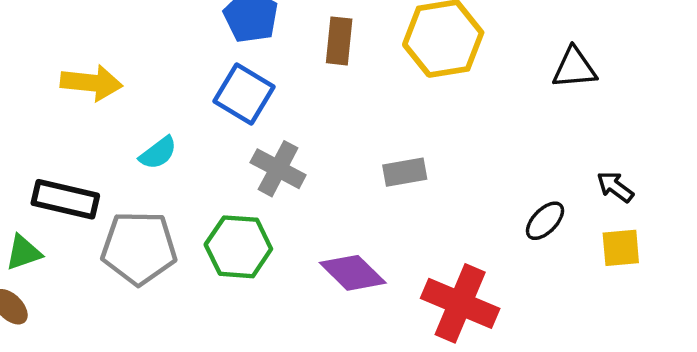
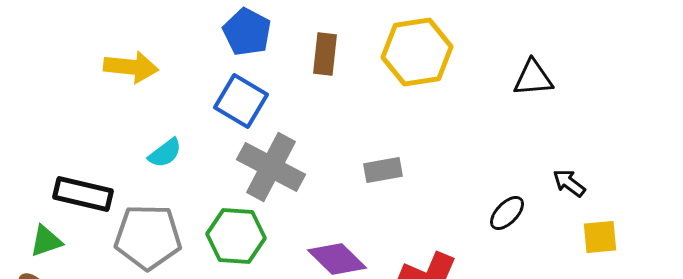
yellow arrow: (91, 83) -> (131, 67), moved
gray cross: (278, 169) -> (271, 167), size x1.4
yellow square: (621, 248) -> (600, 237), moved

